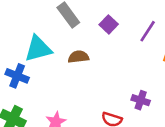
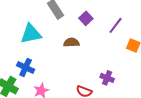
brown semicircle: (78, 57) -> (71, 42), moved
blue cross: (17, 76) -> (26, 68), moved

